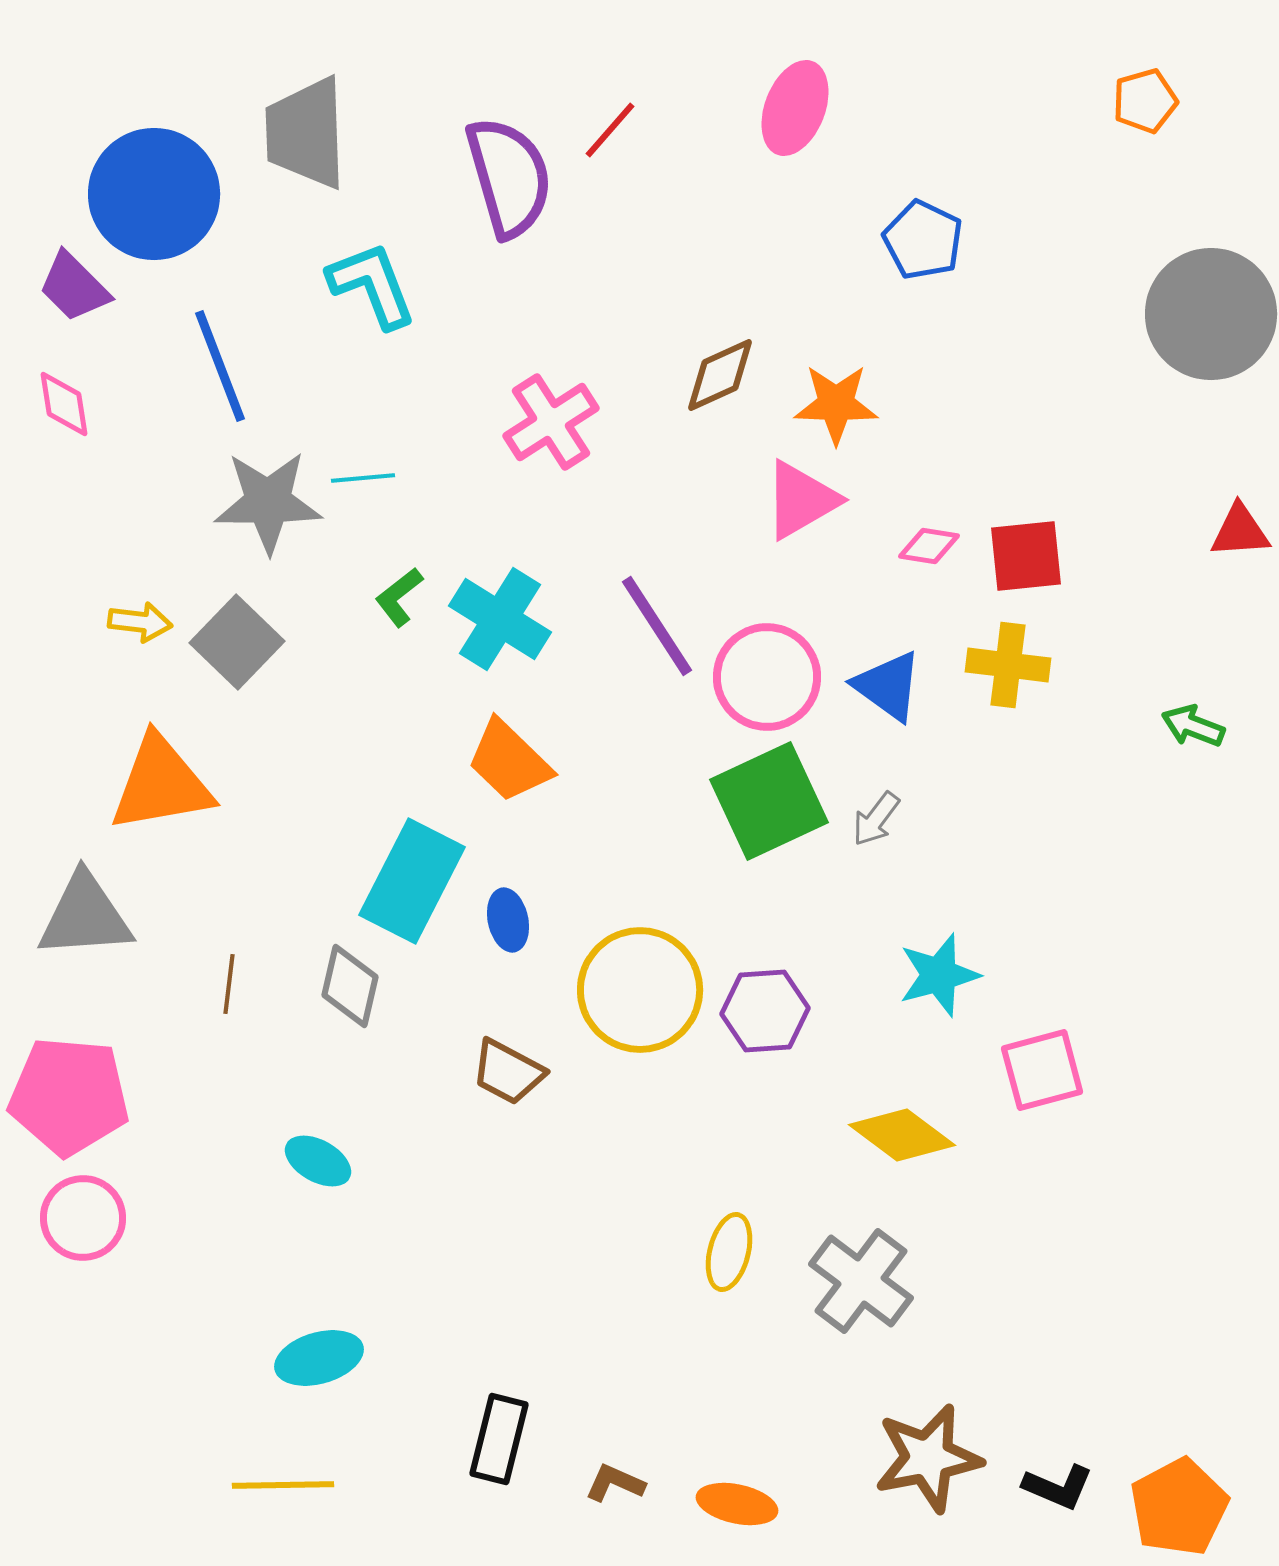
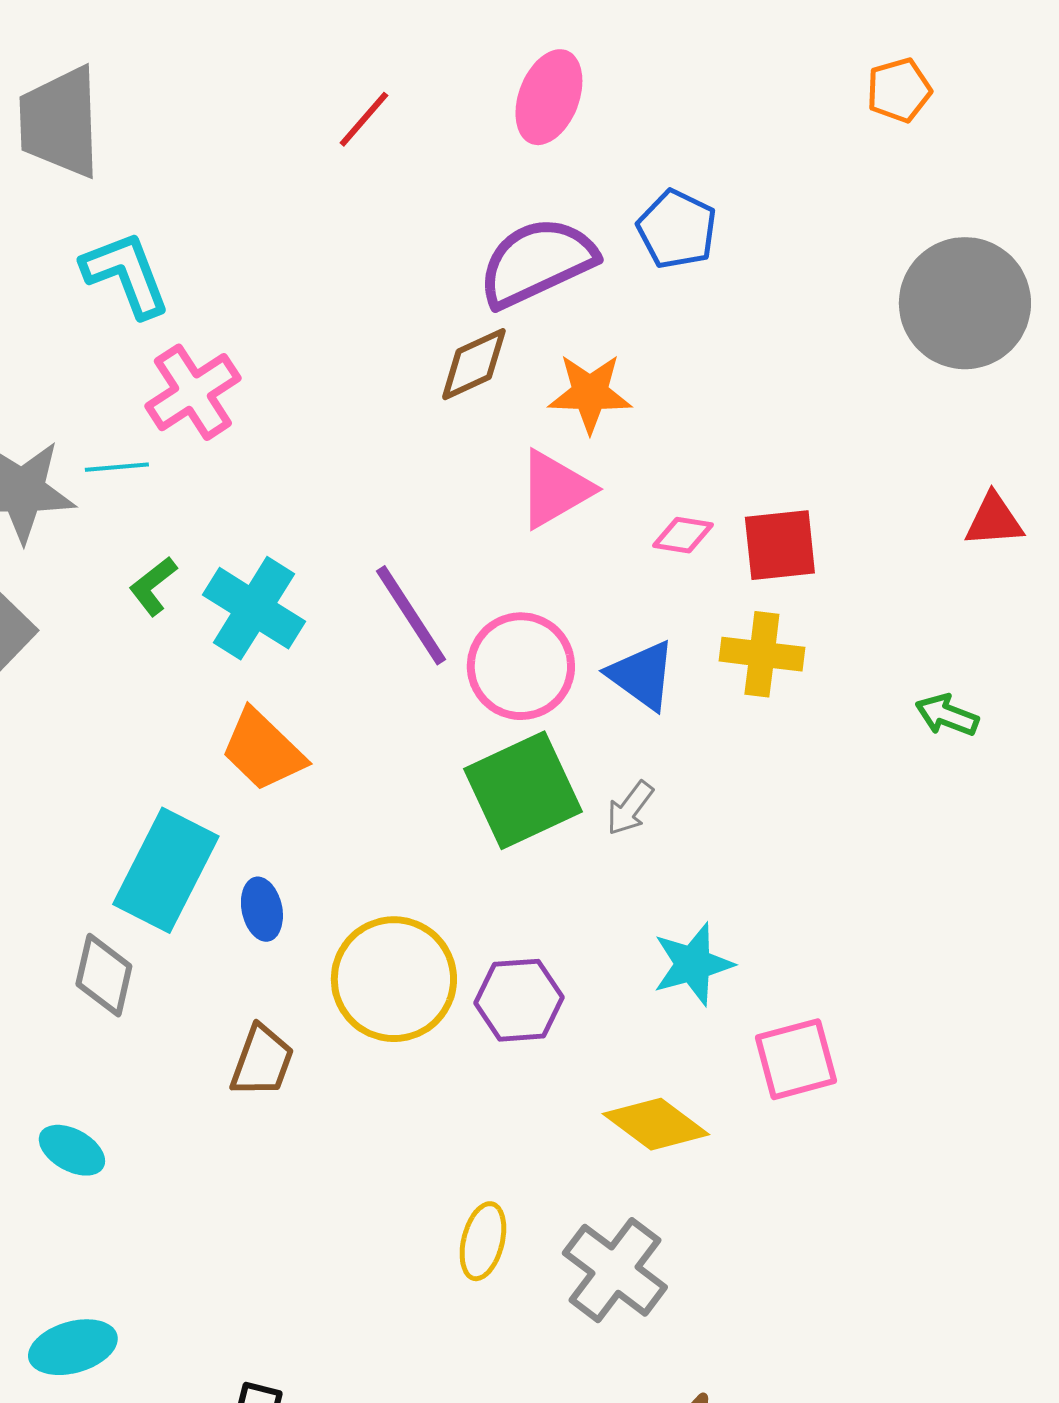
purple semicircle: (509, 177) -> (537, 262), moved, turned -99
pink cross: (551, 422) -> (193, 392), moved
brown trapezoid: (508, 1072) -> (262, 1061), turned -98

